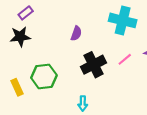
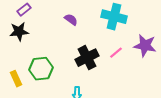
purple semicircle: (76, 33) -> (71, 20), moved, turned -72

